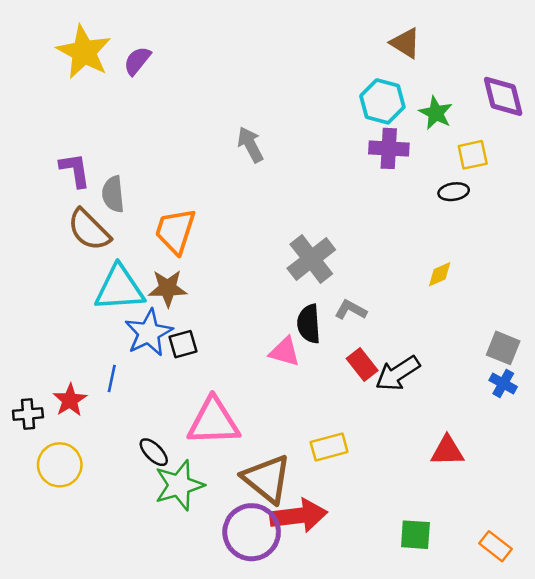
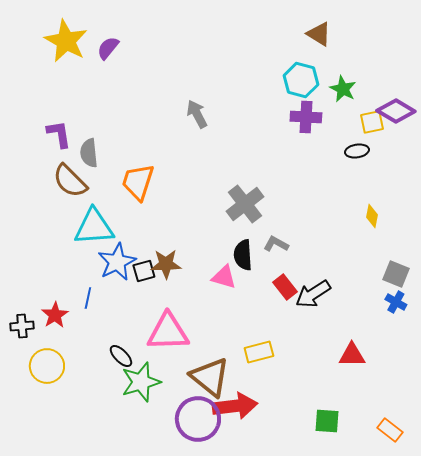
purple diamond: (503, 96) -> (396, 111), moved, turned -45
yellow diamond: (440, 274) -> (372, 216), moved, turned -55
brown star: (168, 288) -> (166, 264), moved

